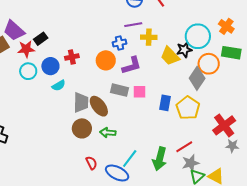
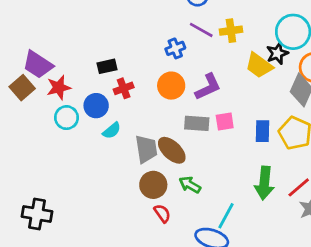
purple line: (133, 25) -> (201, 30), turned 48
yellow cross: (149, 37) -> (231, 31), moved
black rectangle: (41, 39) -> (107, 66), moved, turned 32
blue cross: (119, 43) -> (175, 48), moved
green arrow: (108, 133) -> (190, 185), turned 35
green arrow: (160, 159) -> (264, 183), moved
red semicircle: (91, 163) -> (162, 213), moved

